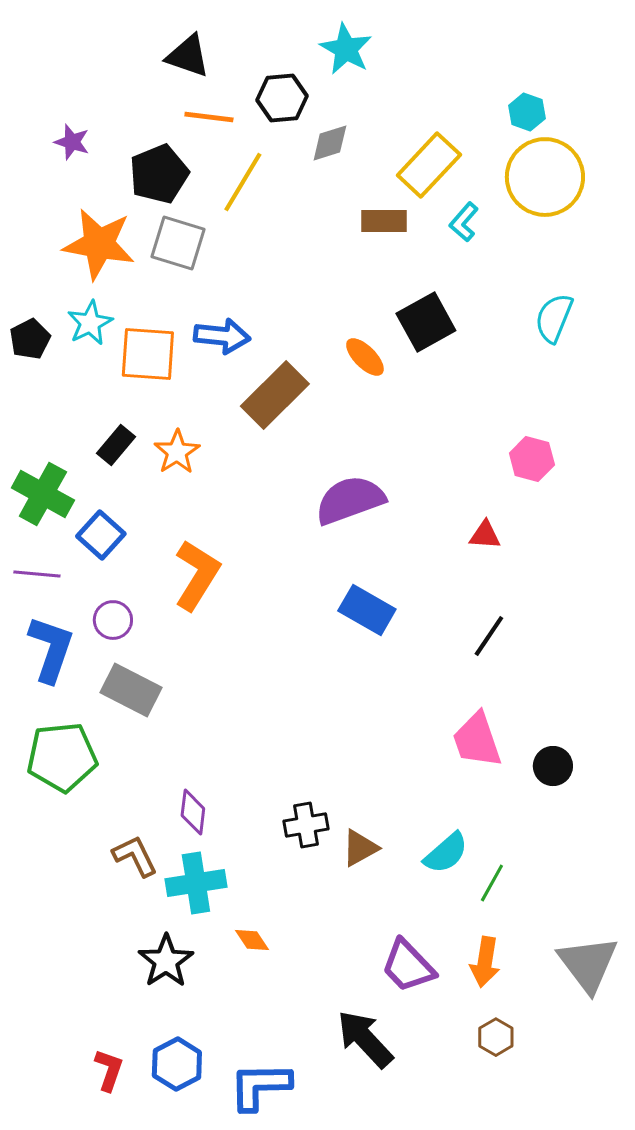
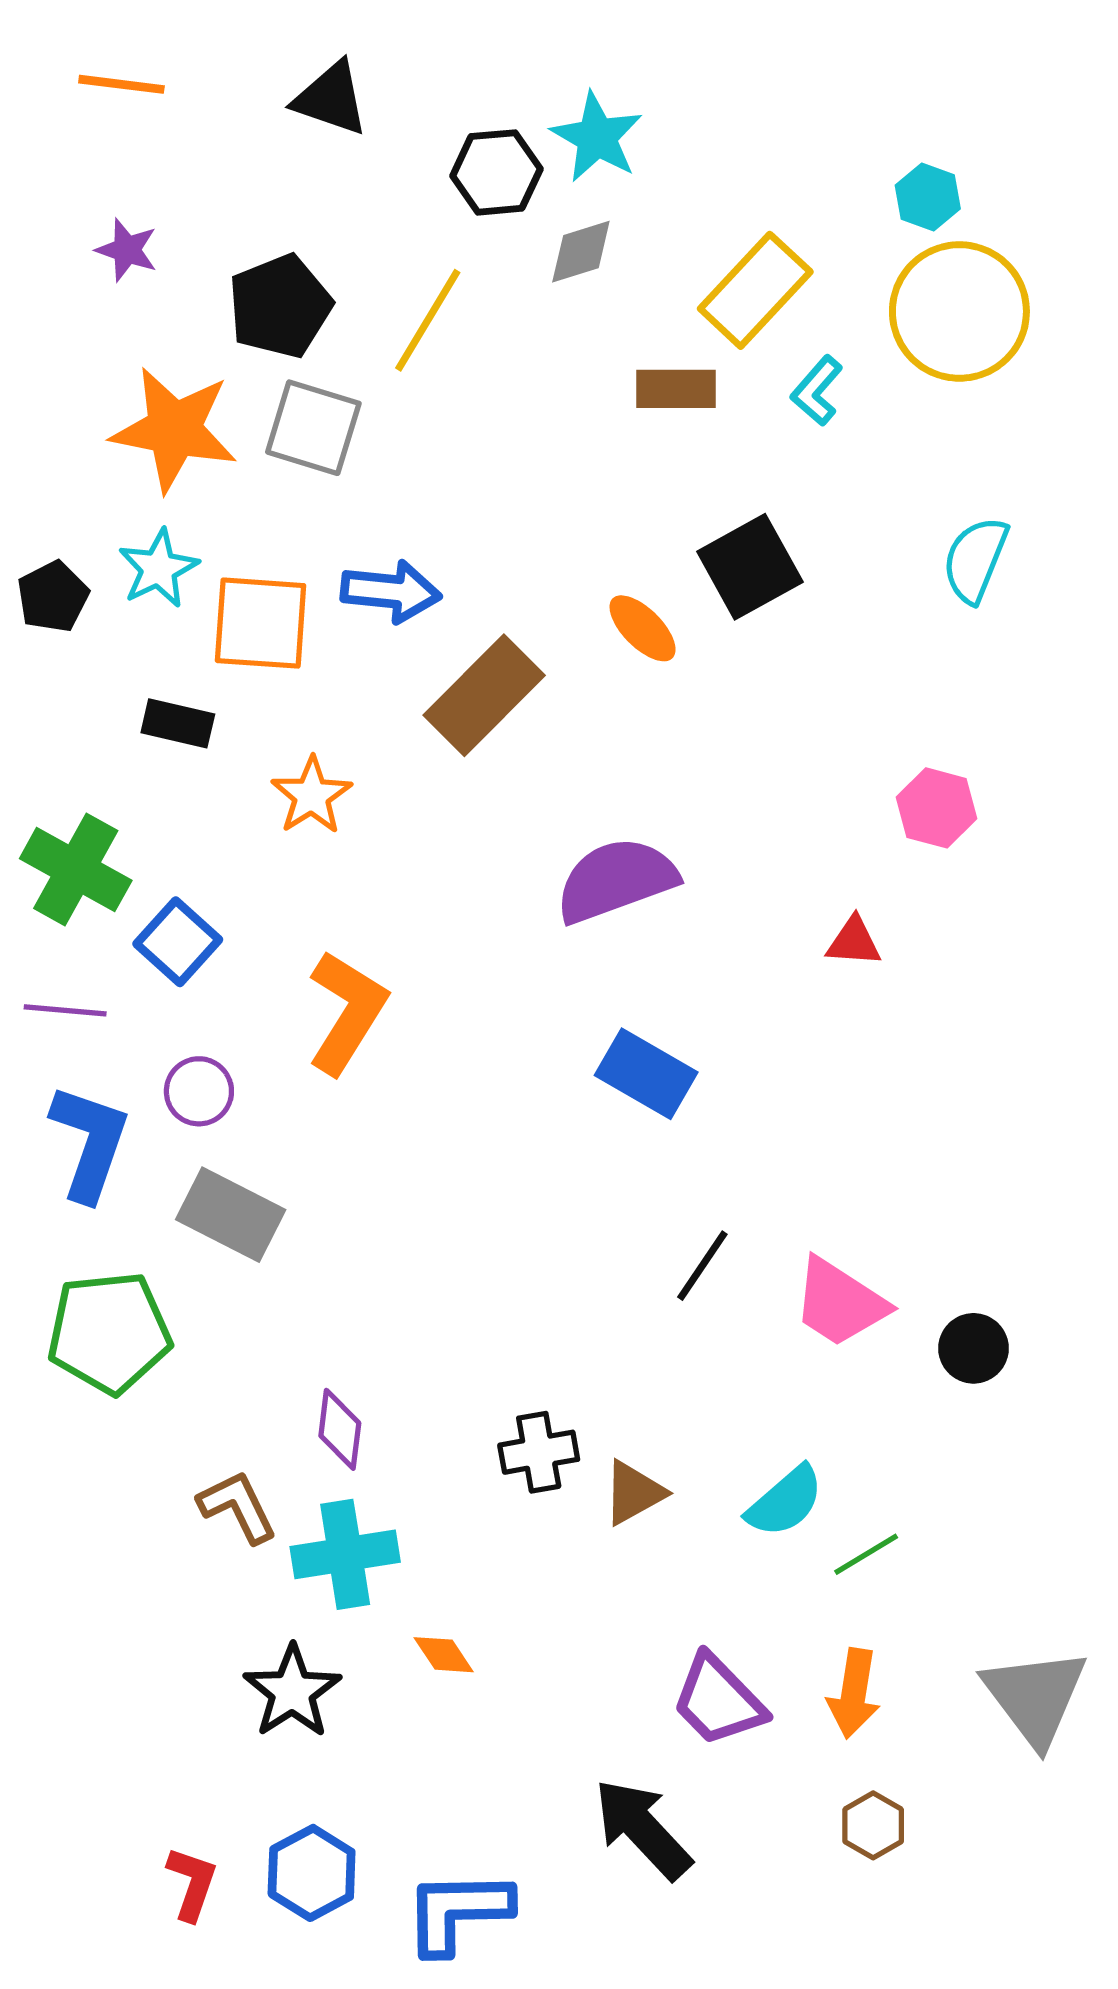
cyan star: (346, 49) -> (597, 137), moved
orange line: (209, 117) -> (121, 84), moved
black rectangle: (116, 445) -> (178, 723), moved, turned 63
black line: (489, 636) -> (702, 1266), moved
pink trapezoid: (477, 740) -> (840, 1303), turned -38
green line: (492, 883) -> (866, 1554), turned 30

